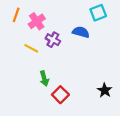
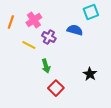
orange line: (16, 15) -> (11, 22), moved
green arrow: (44, 78) -> (46, 66), moved
black star: (105, 90) -> (90, 74), moved

